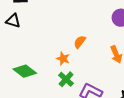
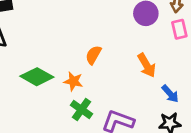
green diamond: (25, 71) -> (37, 77), moved

